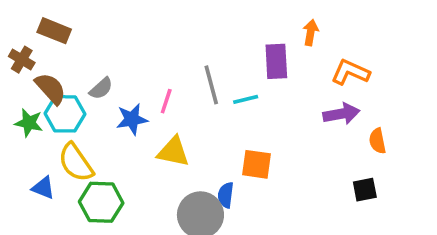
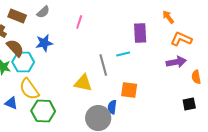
orange arrow: (311, 33) -> (168, 17), moved, turned -48
gray line: (211, 85) -> (103, 65), moved
gray semicircle: (101, 88) -> (43, 12), moved
pink line: (166, 101) -> (79, 22), moved
blue star: (132, 119) -> (44, 43), moved

